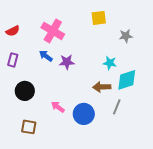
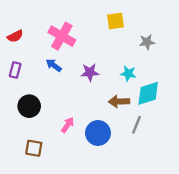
purple star: (67, 62) -> (90, 72), moved
pink arrow: (58, 107) -> (68, 125), turned 88

